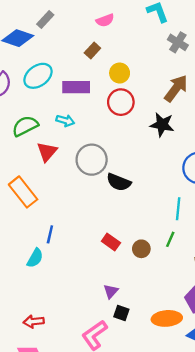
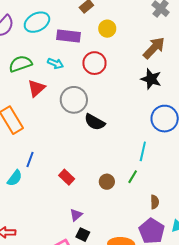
red circle: (121, 102) -> (94, 63), moved
black star: (162, 125) -> (151, 79), moved
red rectangle: (111, 242) -> (67, 177), moved

